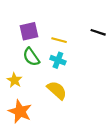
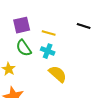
yellow semicircle: (57, 90) -> (58, 74), moved

